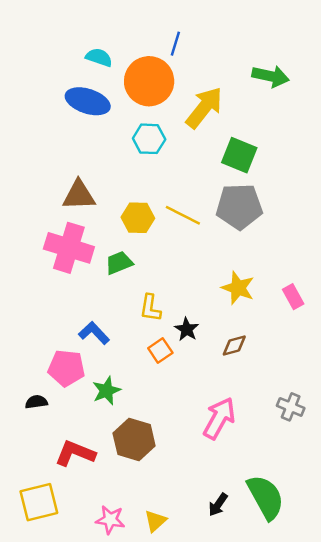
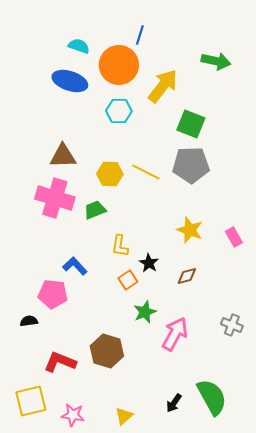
green star: (106, 391) -> (145, 312), moved
pink star: (110, 520) -> (73, 415), moved

